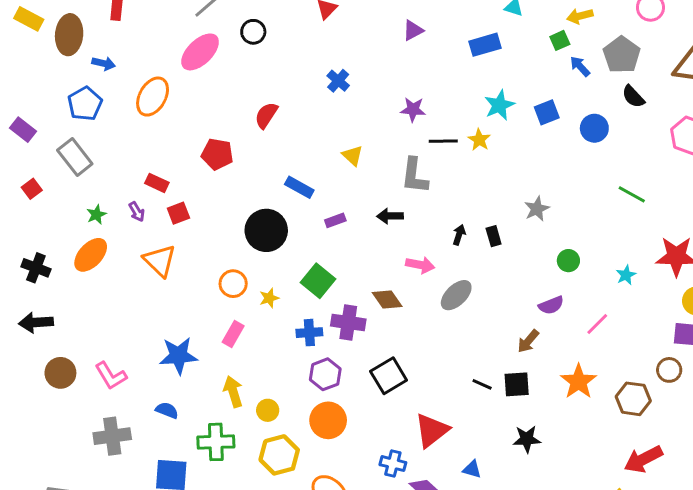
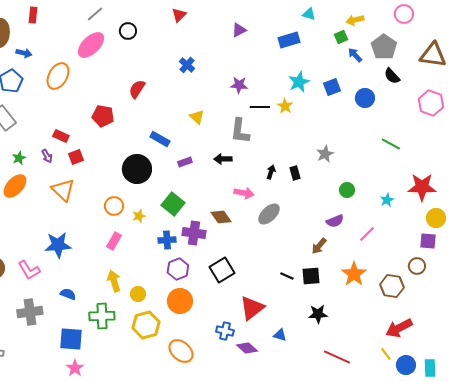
blue star: (178, 356) -> (58, 245), moved

